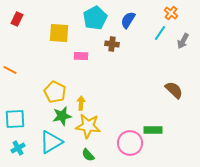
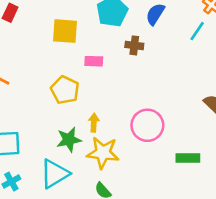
yellow pentagon: (55, 92) -> (65, 90), moved
pink circle: (130, 143) -> (147, 125), moved

